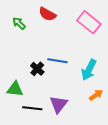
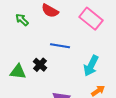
blue line: (58, 61) -> (60, 46), moved
green triangle: (15, 89) -> (18, 72), moved

